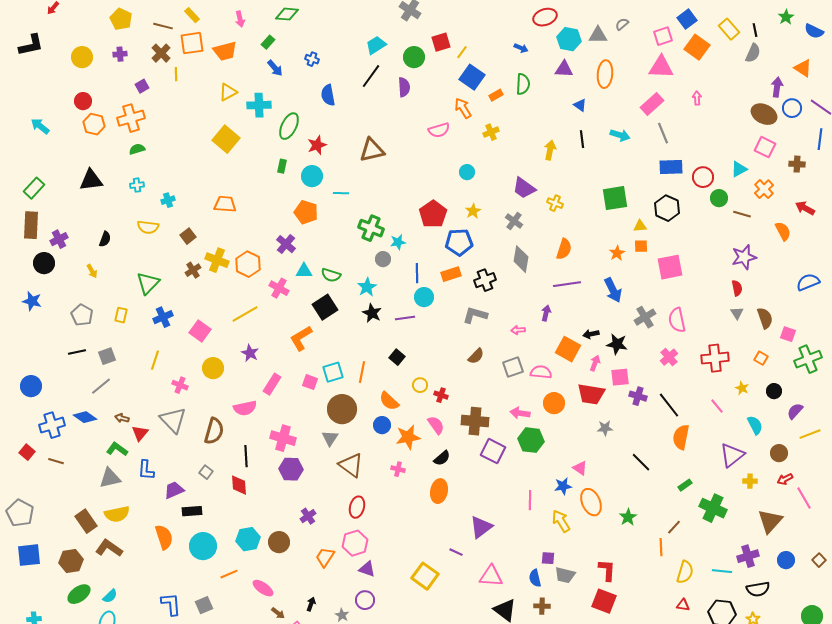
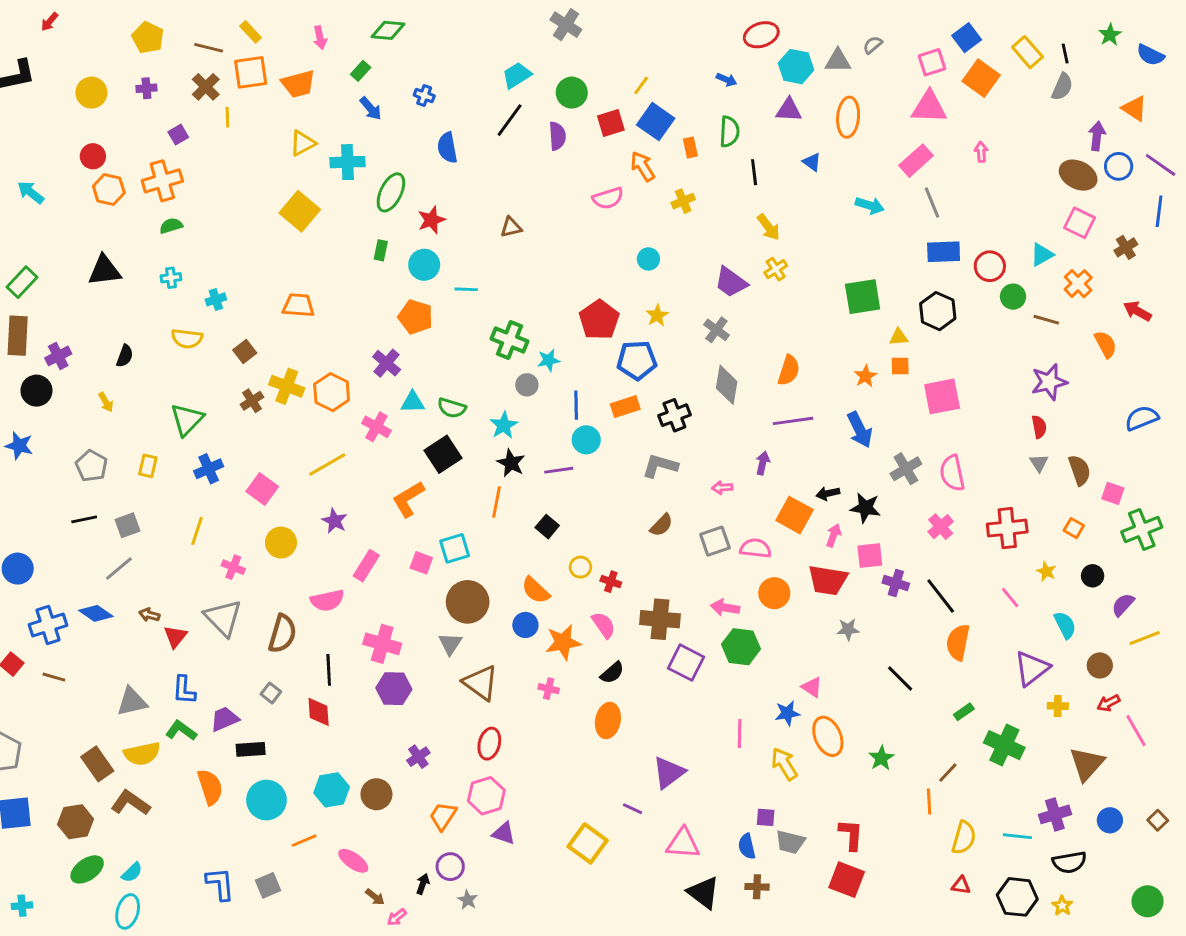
red square: (441, 42) -> (611, 123), moved
orange rectangle: (496, 95) -> (690, 148), turned -72
black line: (582, 139) -> (754, 172), moved
brown triangle: (372, 150) -> (511, 227), size x0.6
yellow arrow: (550, 150) -> (768, 227), turned 132
brown cross: (797, 164) -> (1126, 247), turned -35
yellow cross: (555, 203) -> (776, 269), moved, turned 35
orange line: (362, 372) -> (497, 502), moved
green L-shape: (117, 449) -> (181, 731), moved
purple circle: (365, 600) -> (450, 867), moved

